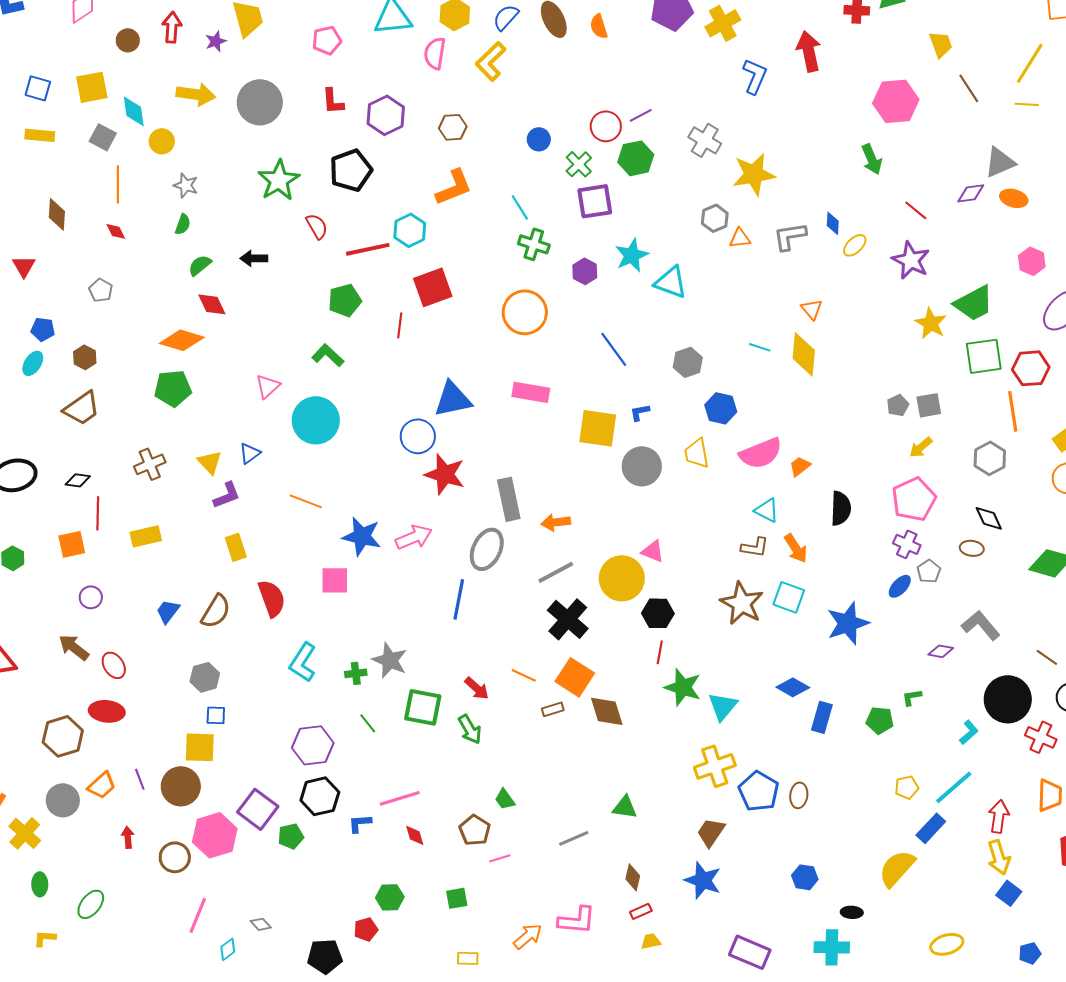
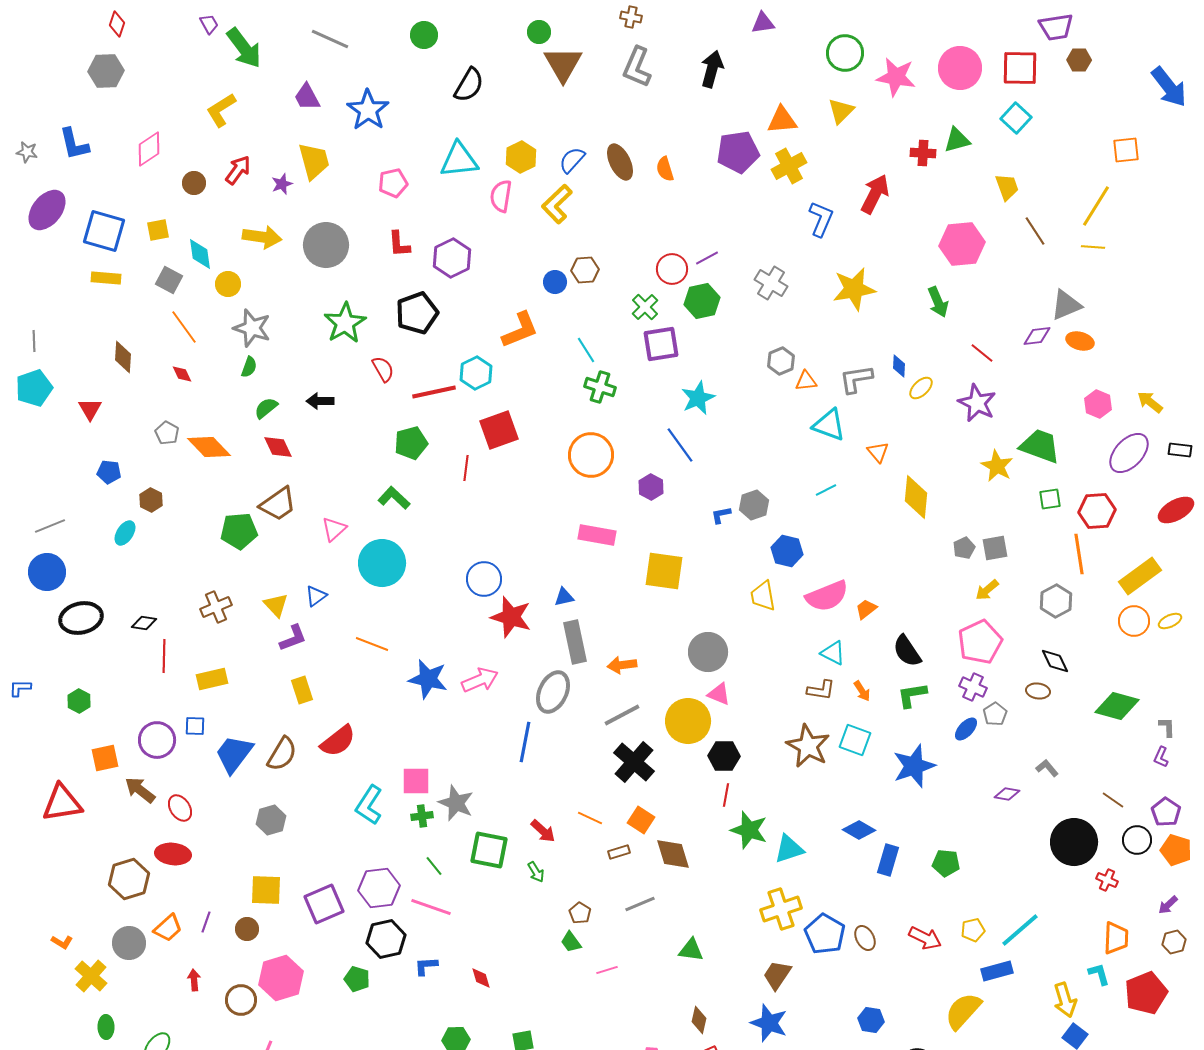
red arrow: (172, 27) -> (238, 170), turned 32
red arrow: (809, 51) -> (875, 194), turned 39
yellow square: (92, 87) -> (158, 230), size x0.7
blue square: (38, 88) -> (104, 231), size x1.6
brown hexagon: (453, 127) -> (585, 270), moved
blue circle: (539, 139) -> (555, 282), moved
yellow star: (754, 174) -> (854, 289), moved
orange line: (118, 184) -> (184, 327), turned -36
gray star: (186, 185) -> (252, 328), size x1.5
purple hexagon: (585, 271) -> (651, 487), moved
cyan triangle: (671, 282) -> (829, 425), moved
green trapezoid: (974, 303) -> (1040, 446), turned -132
orange diamond: (182, 340) -> (209, 447), moved, turned 30
cyan line: (760, 347) -> (826, 490), turned -45
blue line: (614, 349) -> (680, 445), moved
yellow diamond: (804, 354) -> (916, 497), moved
green square: (984, 356) -> (1050, 499), size x0.6
cyan ellipse: (33, 363) -> (125, 533), moved
blue triangle: (453, 399) -> (564, 597), moved, size x0.5
brown trapezoid: (82, 408) -> (278, 504), moved
blue L-shape: (640, 412) -> (721, 515), moved
gray circle: (642, 466) -> (708, 652), moved
black semicircle: (841, 508) -> (907, 651), turned 144
orange square: (72, 544) -> (105, 758), moved
orange arrow: (796, 548) -> (862, 691), size x0.7
pink square: (335, 580) -> (416, 781), moved
purple circle: (91, 597) -> (157, 740), size x1.6
red semicircle: (272, 598) -> (338, 741), turned 72
blue trapezoid: (168, 611) -> (234, 754), size x1.6
gray L-shape: (981, 625) -> (1047, 768), size x0.6
orange square: (575, 677) -> (641, 820), size x0.7
green L-shape: (912, 697) -> (912, 695), moved, size x1.5
cyan triangle: (723, 706) -> (789, 849), turned 32
blue square: (216, 715) -> (195, 726), moved
green arrow: (470, 729) -> (536, 872), size x0.7
cyan L-shape: (969, 732) -> (1099, 974), moved, turned -65
red cross: (1041, 737) -> (1107, 880), size x0.7
purple line: (140, 779) -> (206, 922), turned 40
brown circle: (181, 786) -> (247, 929), size x0.6
brown ellipse: (799, 795) -> (865, 938), turned -35
pink line: (400, 798) -> (431, 907), moved, turned 36
purple square: (258, 809) -> (324, 904), moved, turned 30
red arrow: (999, 816) -> (925, 938), moved, turned 108
blue rectangle: (931, 828) -> (997, 971), turned 32
brown pentagon: (475, 830) -> (580, 913), moved, size x0.7
green pentagon: (291, 836) -> (357, 979), turned 30
gray line: (574, 838) -> (640, 904), moved
pink line: (500, 858) -> (607, 970), moved

